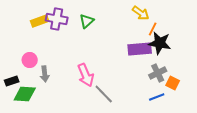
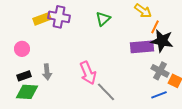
green triangle: (87, 21) -> (103, 19), moved
pink circle: (30, 60) -> (22, 49), moved
gray cross: (158, 73) -> (160, 71), turned -36
black rectangle: (12, 81) -> (24, 76), moved

